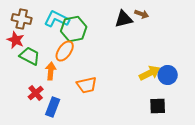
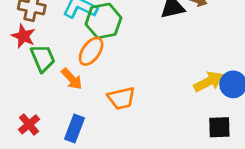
green trapezoid: (30, 56) -> (43, 58), turned 40
orange arrow: (51, 71) -> (72, 79), turned 132
red cross: (36, 93) -> (29, 124), moved

